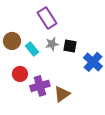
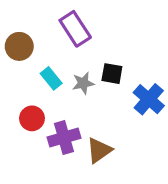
brown circle: (12, 41) -> (19, 46), moved
gray star: (52, 44) -> (83, 83), moved

